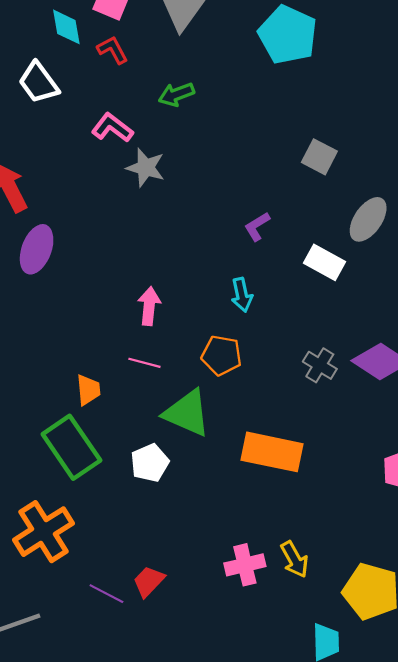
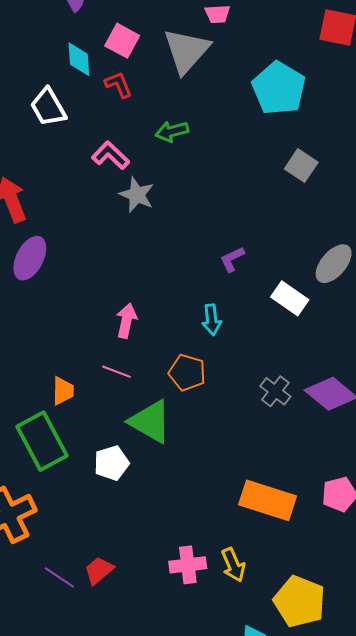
gray square: (319, 157) -> (301, 166), moved
orange rectangle: (272, 452) -> (268, 500), moved

